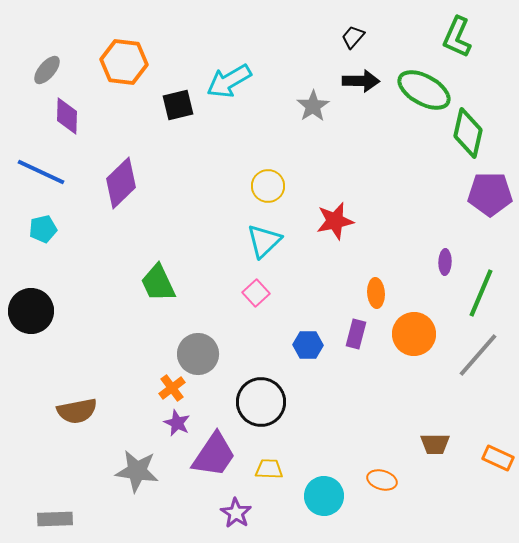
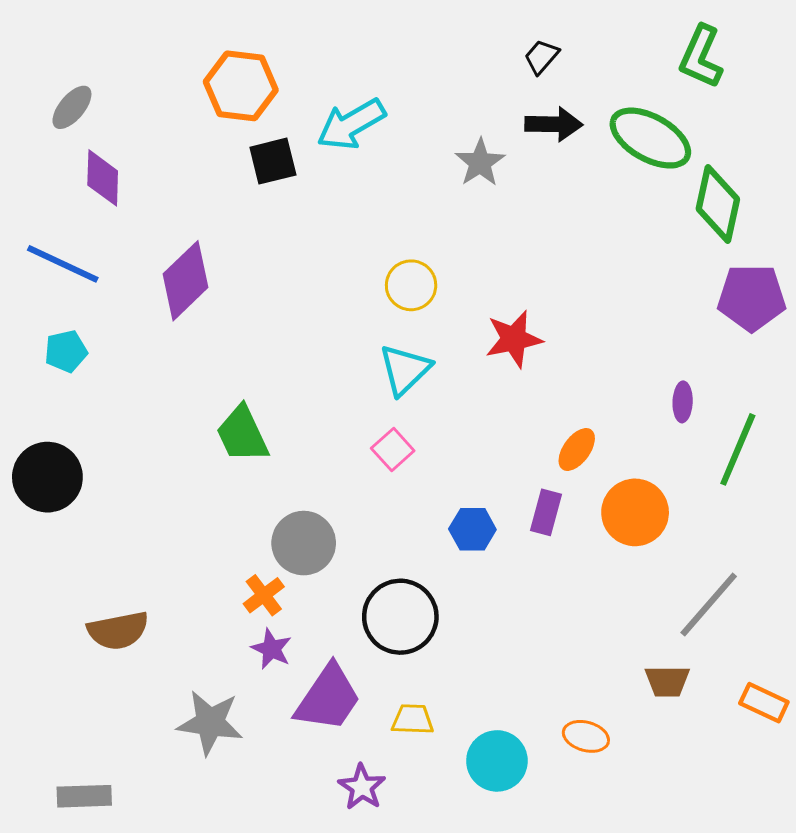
orange hexagon: (124, 62) -> (241, 86), moved
orange ellipse: (376, 293) -> (577, 449), turned 40
gray line: (478, 355) -> (709, 604), moved

